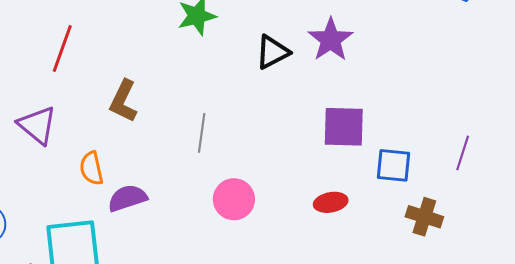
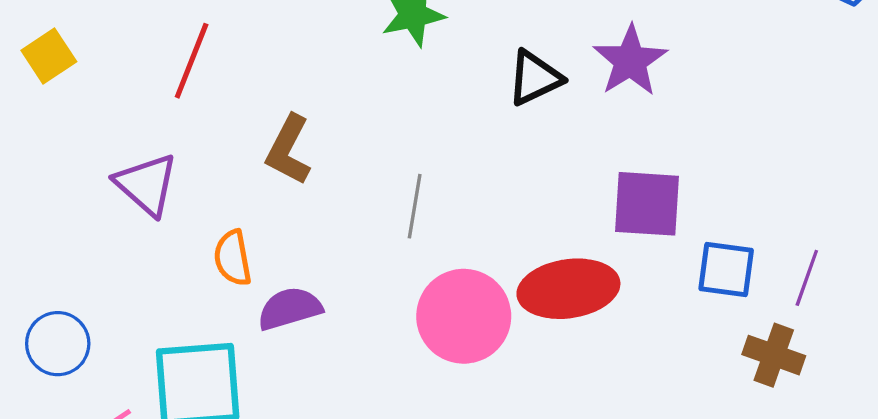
purple line: (463, 153) -> (807, 278), moved
pink circle: (234, 199) -> (464, 316), size x1.4
red ellipse: (331, 202) -> (568, 289), moved, size x1.8

